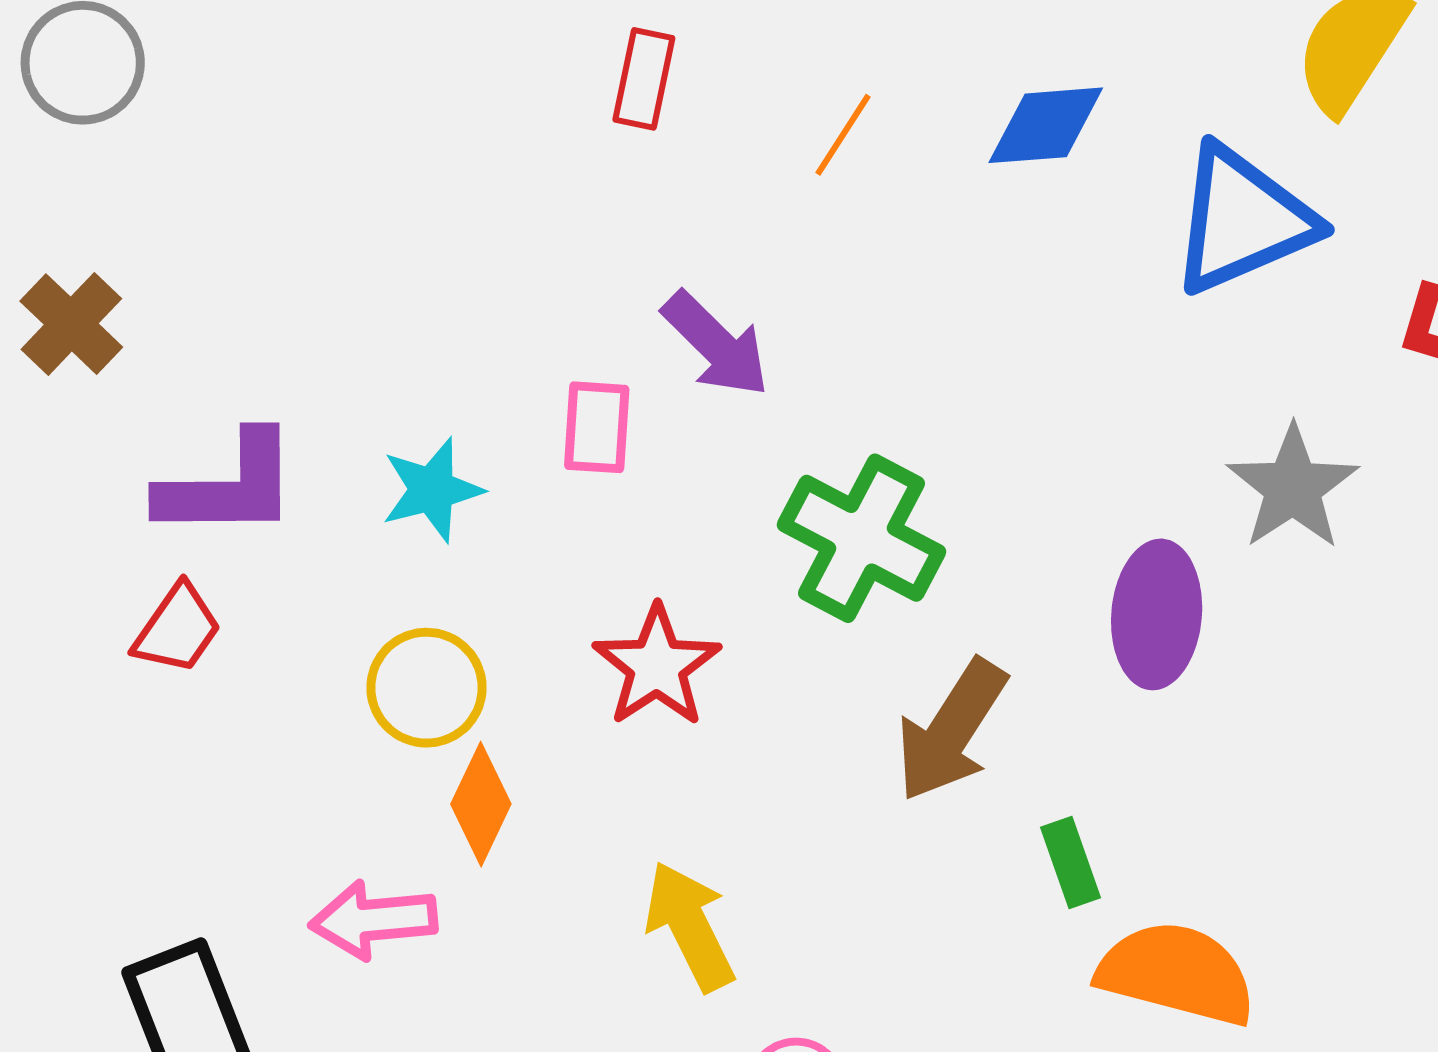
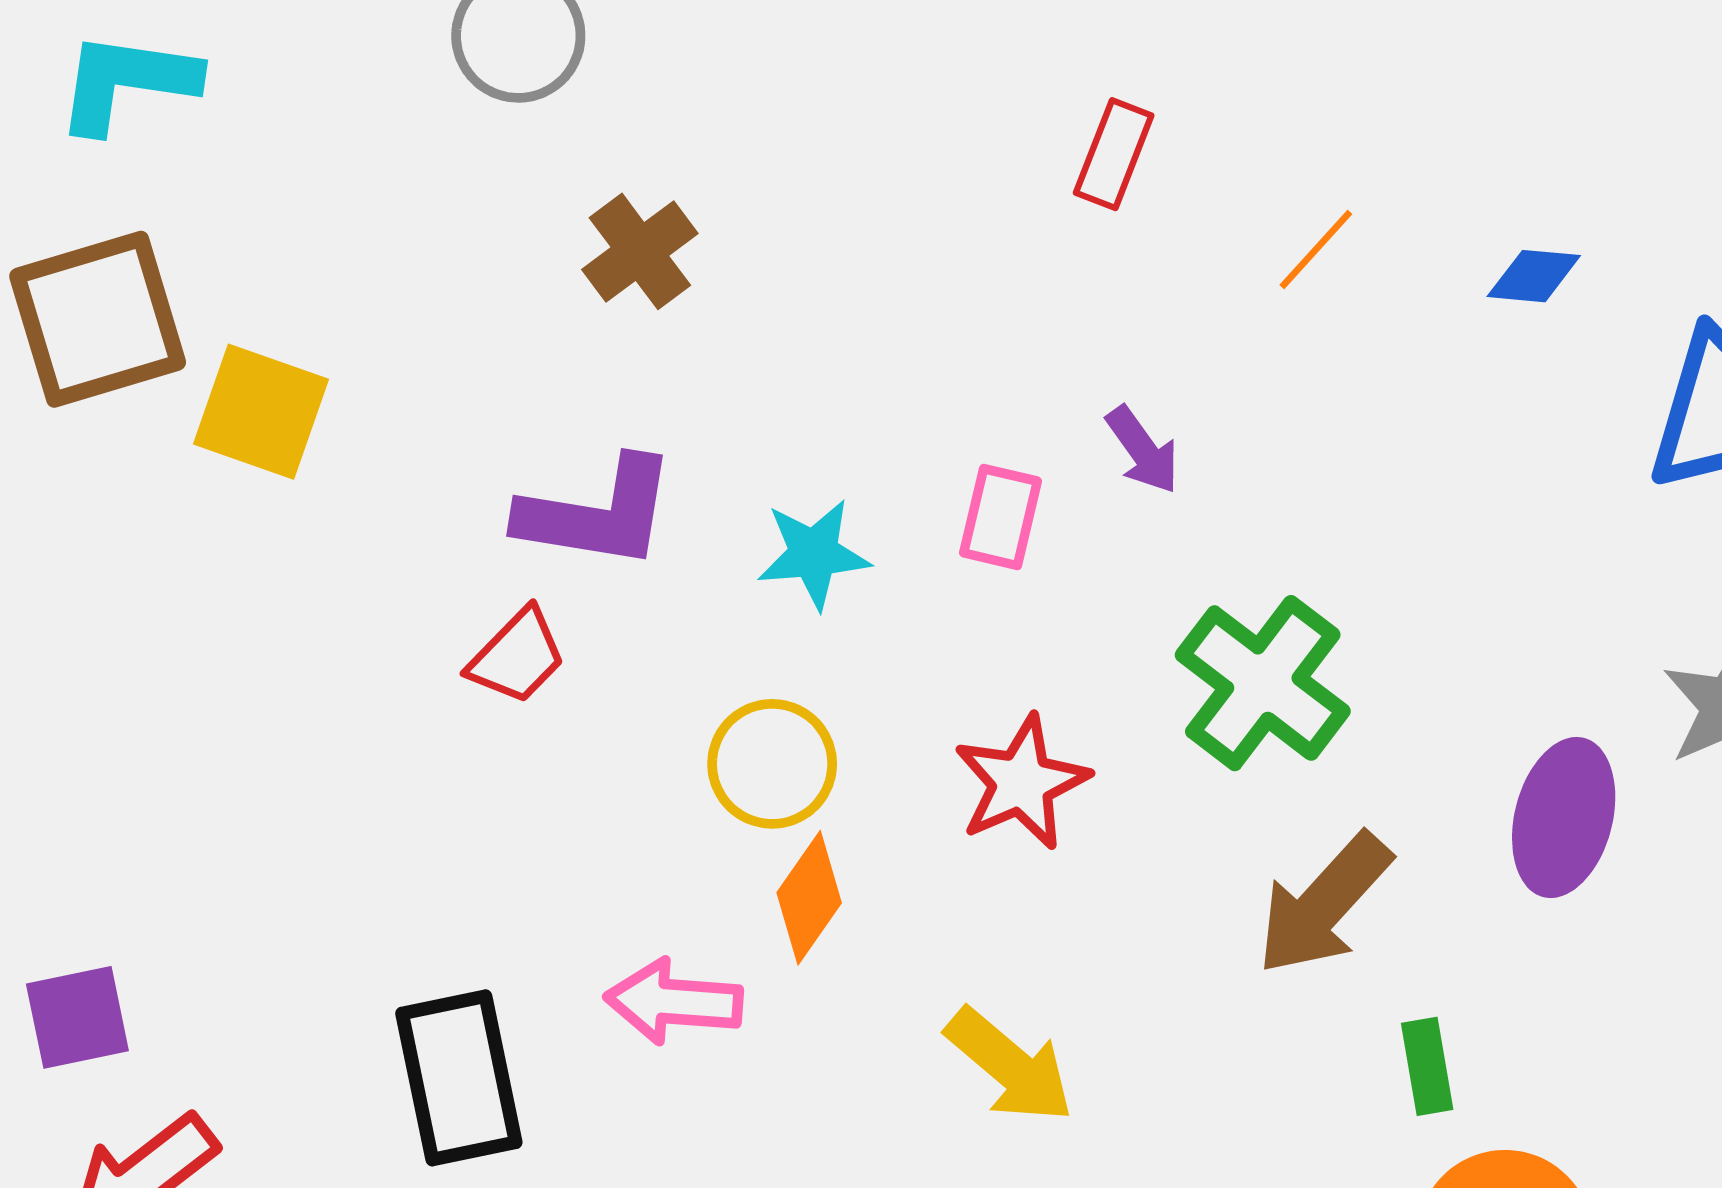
blue diamond: (1046, 125) -> (1534, 276), size x0.7
brown cross: (71, 324) -> (640, 251), moved
purple arrow: (716, 344) -> (1143, 450), size x0.7
yellow arrow: (690, 926) -> (1010, 1066), turned 147

